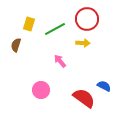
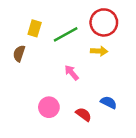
blue semicircle: (104, 86) -> (109, 102), moved
red semicircle: (84, 98) -> (84, 114), moved, size x0.6

